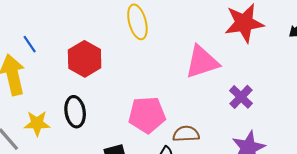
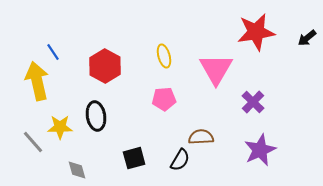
yellow ellipse: (137, 22) -> (164, 56), moved, size x0.7
pink triangle: (202, 62) -> (216, 69), turned -42
pink pentagon: (147, 115) -> (164, 99), moved, size x0.7

